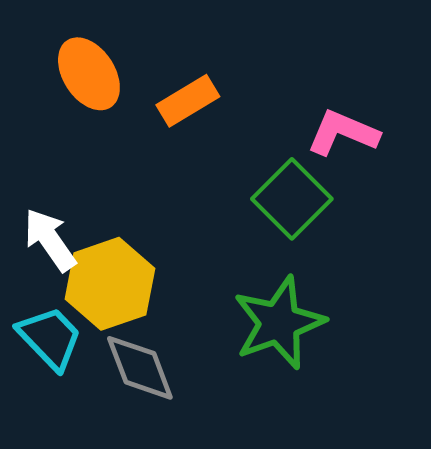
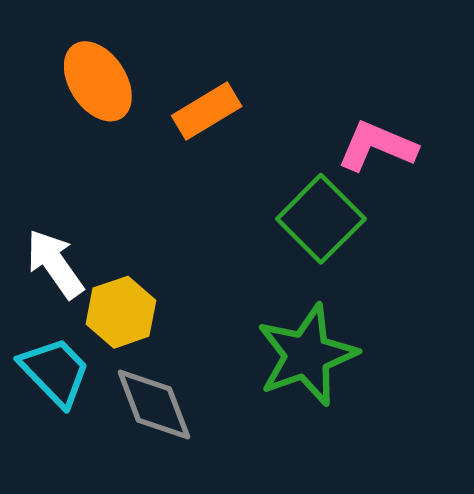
yellow hexagon: (110, 284) -> (121, 312), size x0.7

